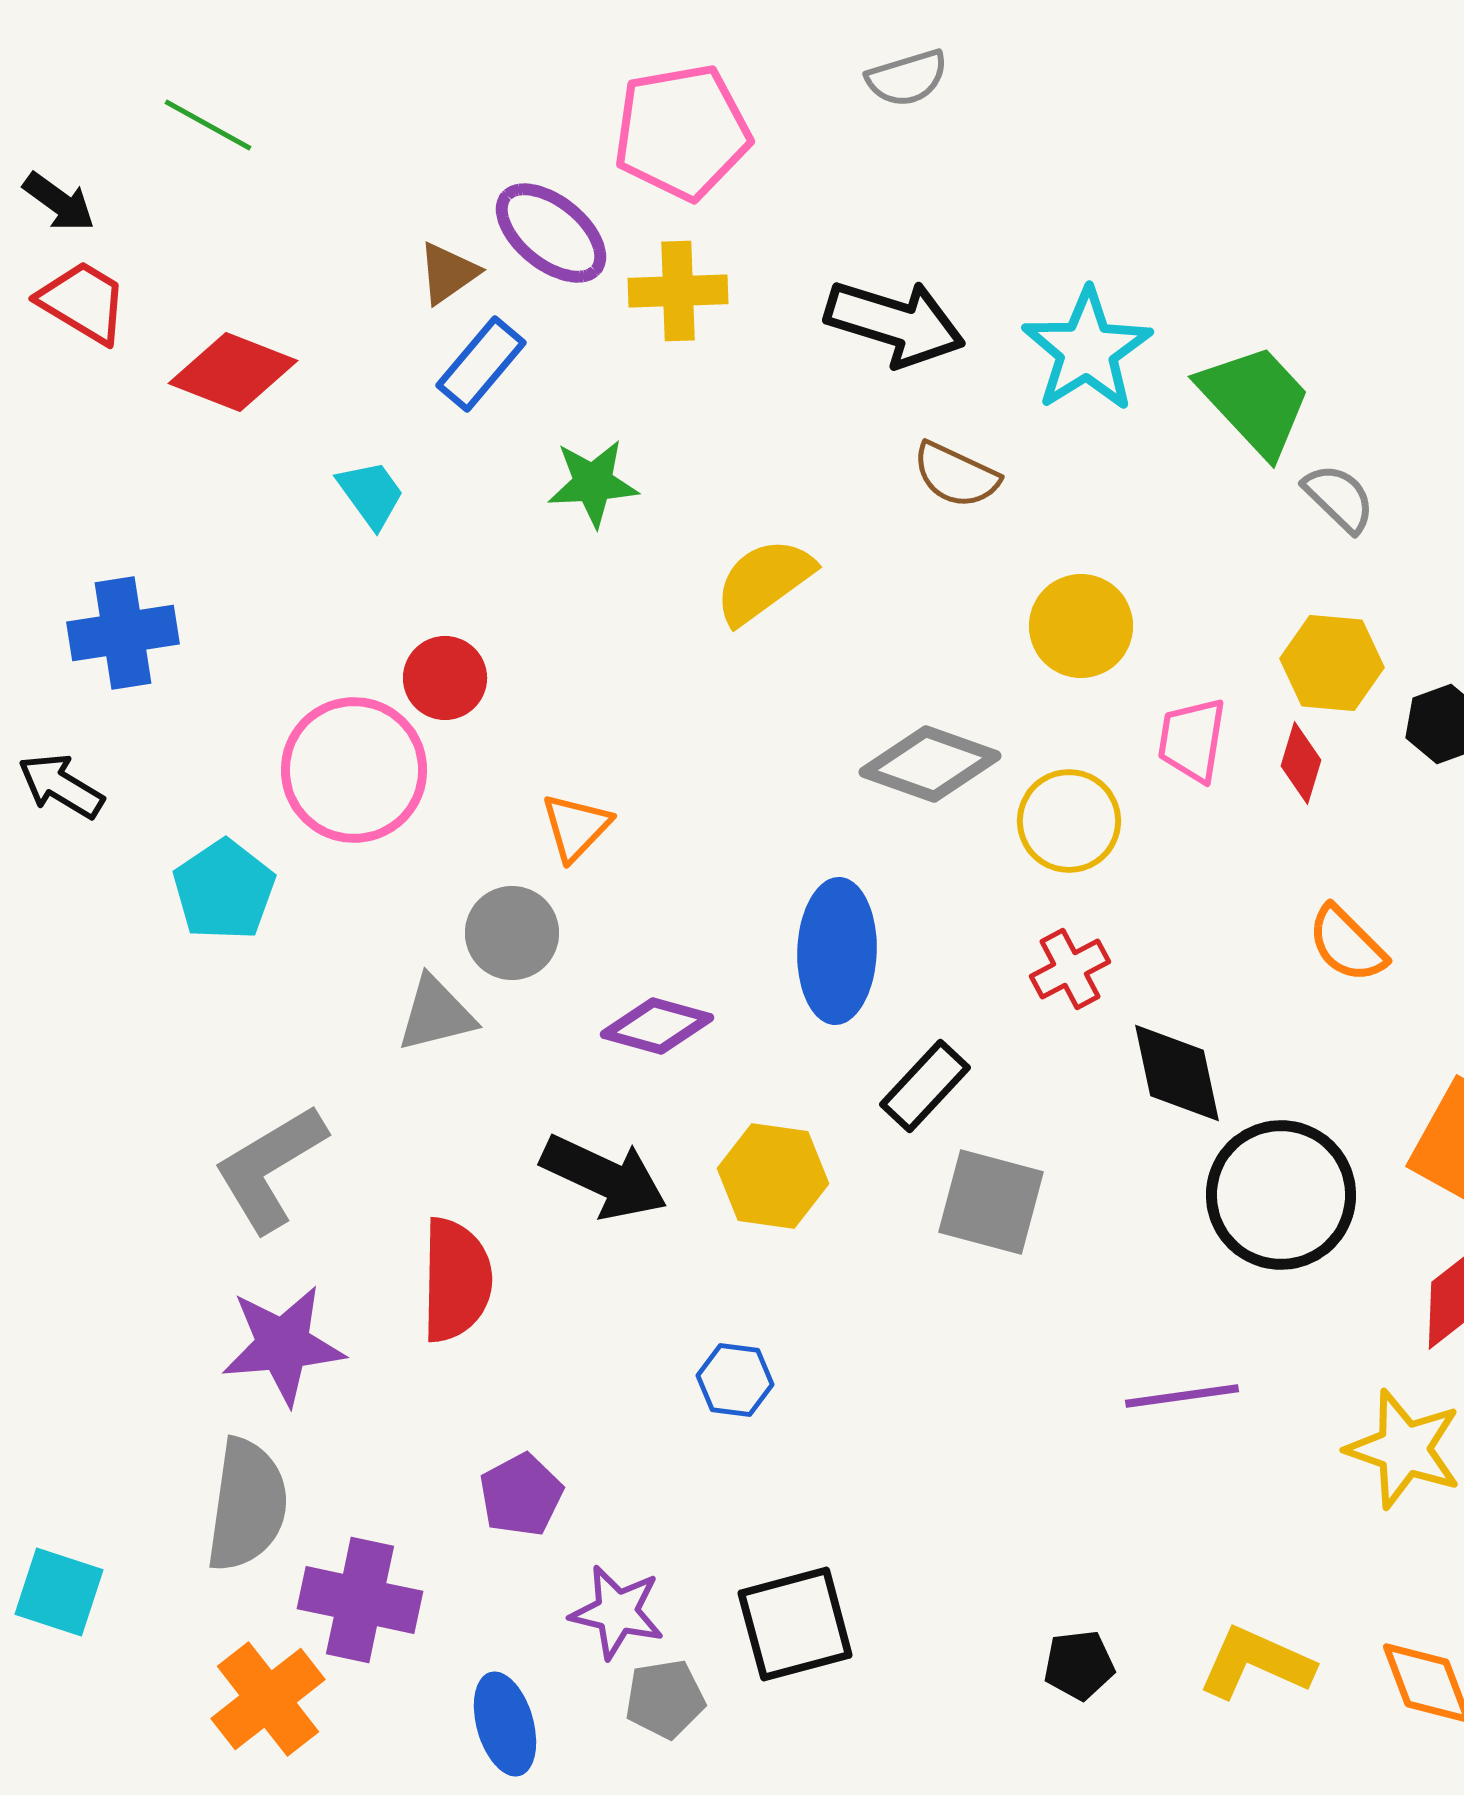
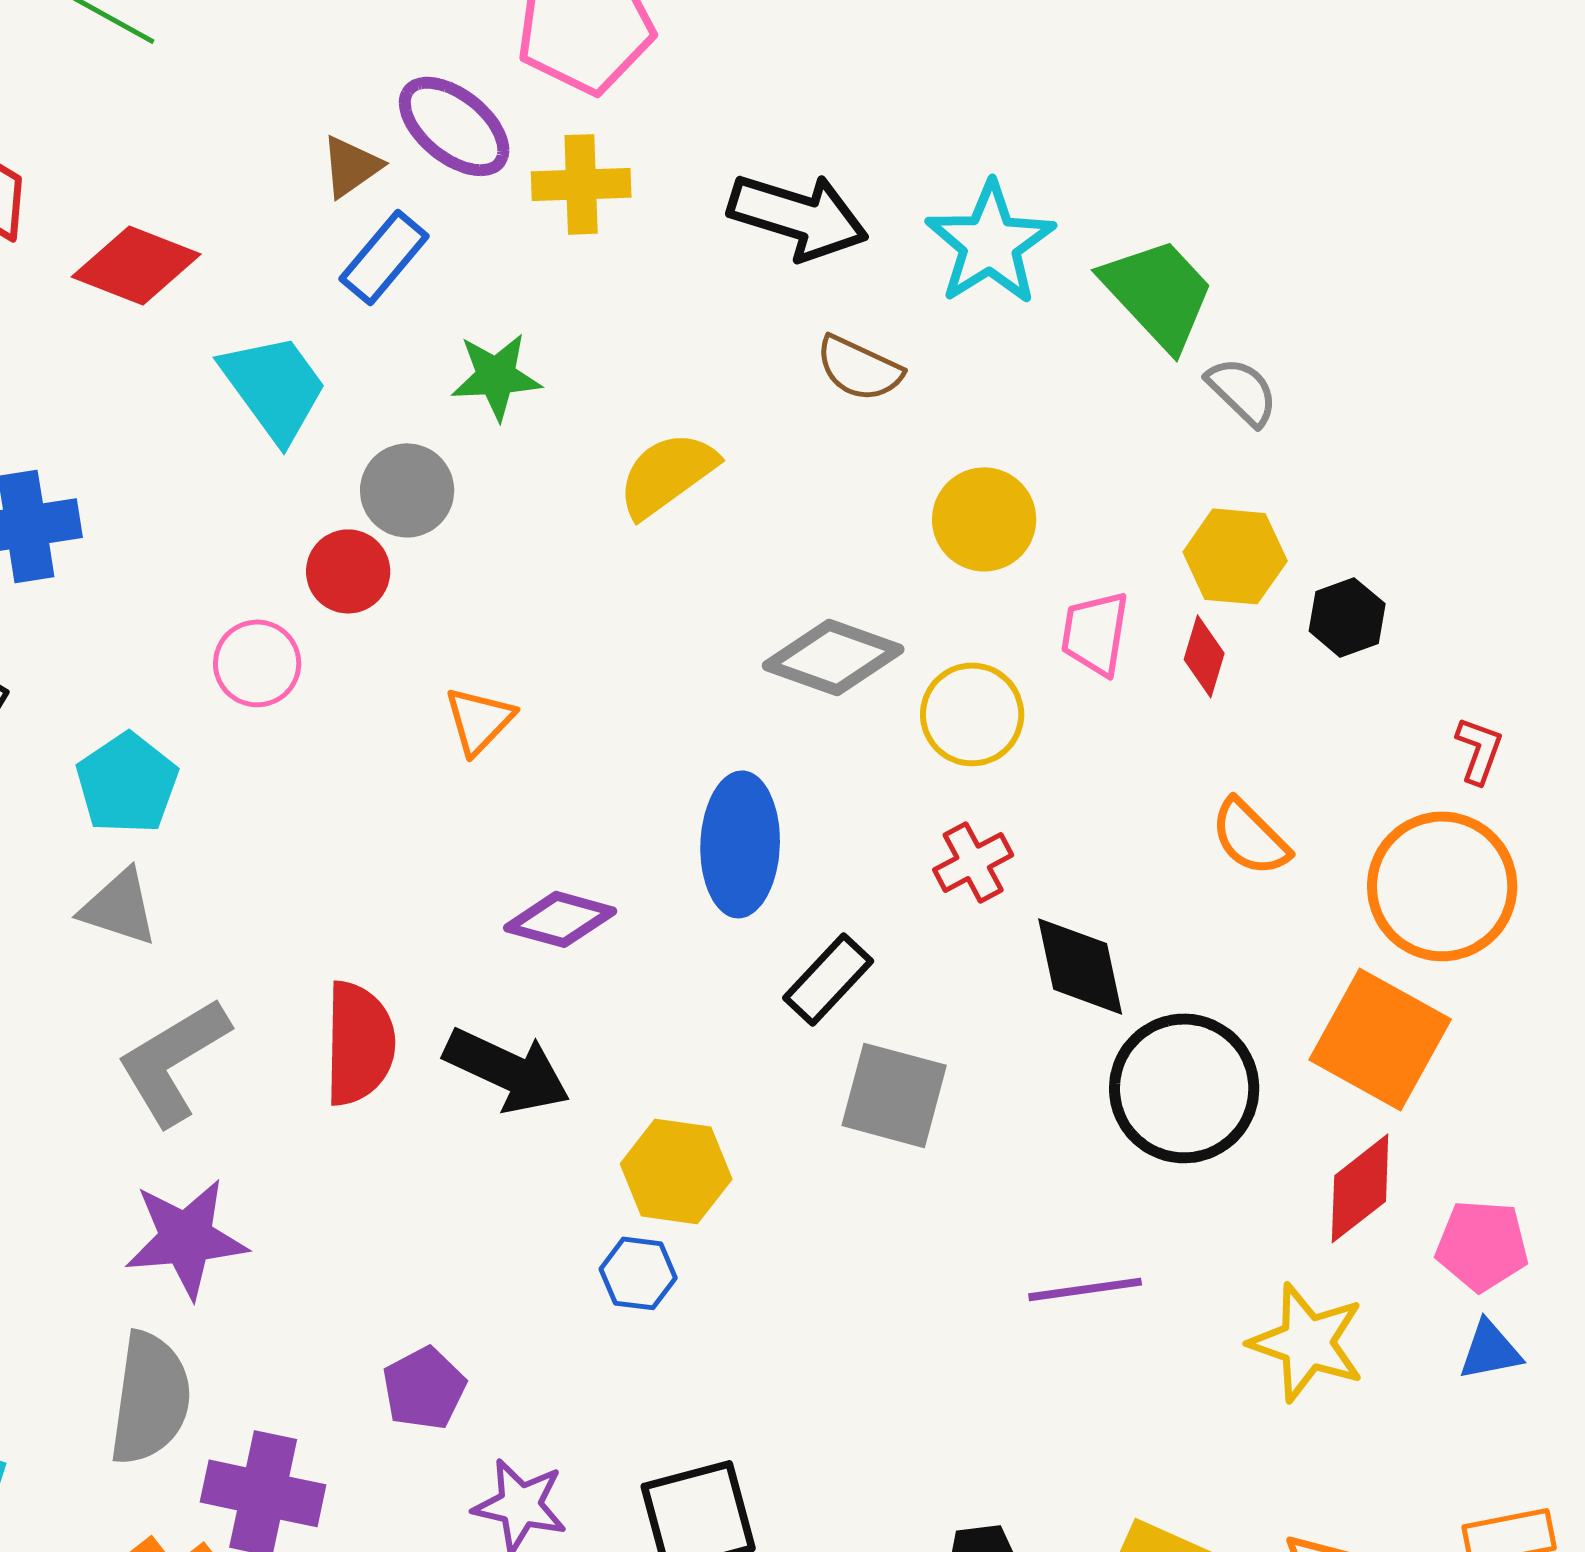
cyan trapezoid: (371, 494) -> (274, 387), size x1.6
pink circle: (354, 770) -> (257, 663), size x0.6
gray circle: (512, 933) -> (407, 490), moved
gray triangle: (436, 1014) -> (119, 907), moved, turned 32
yellow hexagon: (773, 1176) -> (676, 1171), moved
red semicircle: (456, 1280) -> (359, 1043), moved

